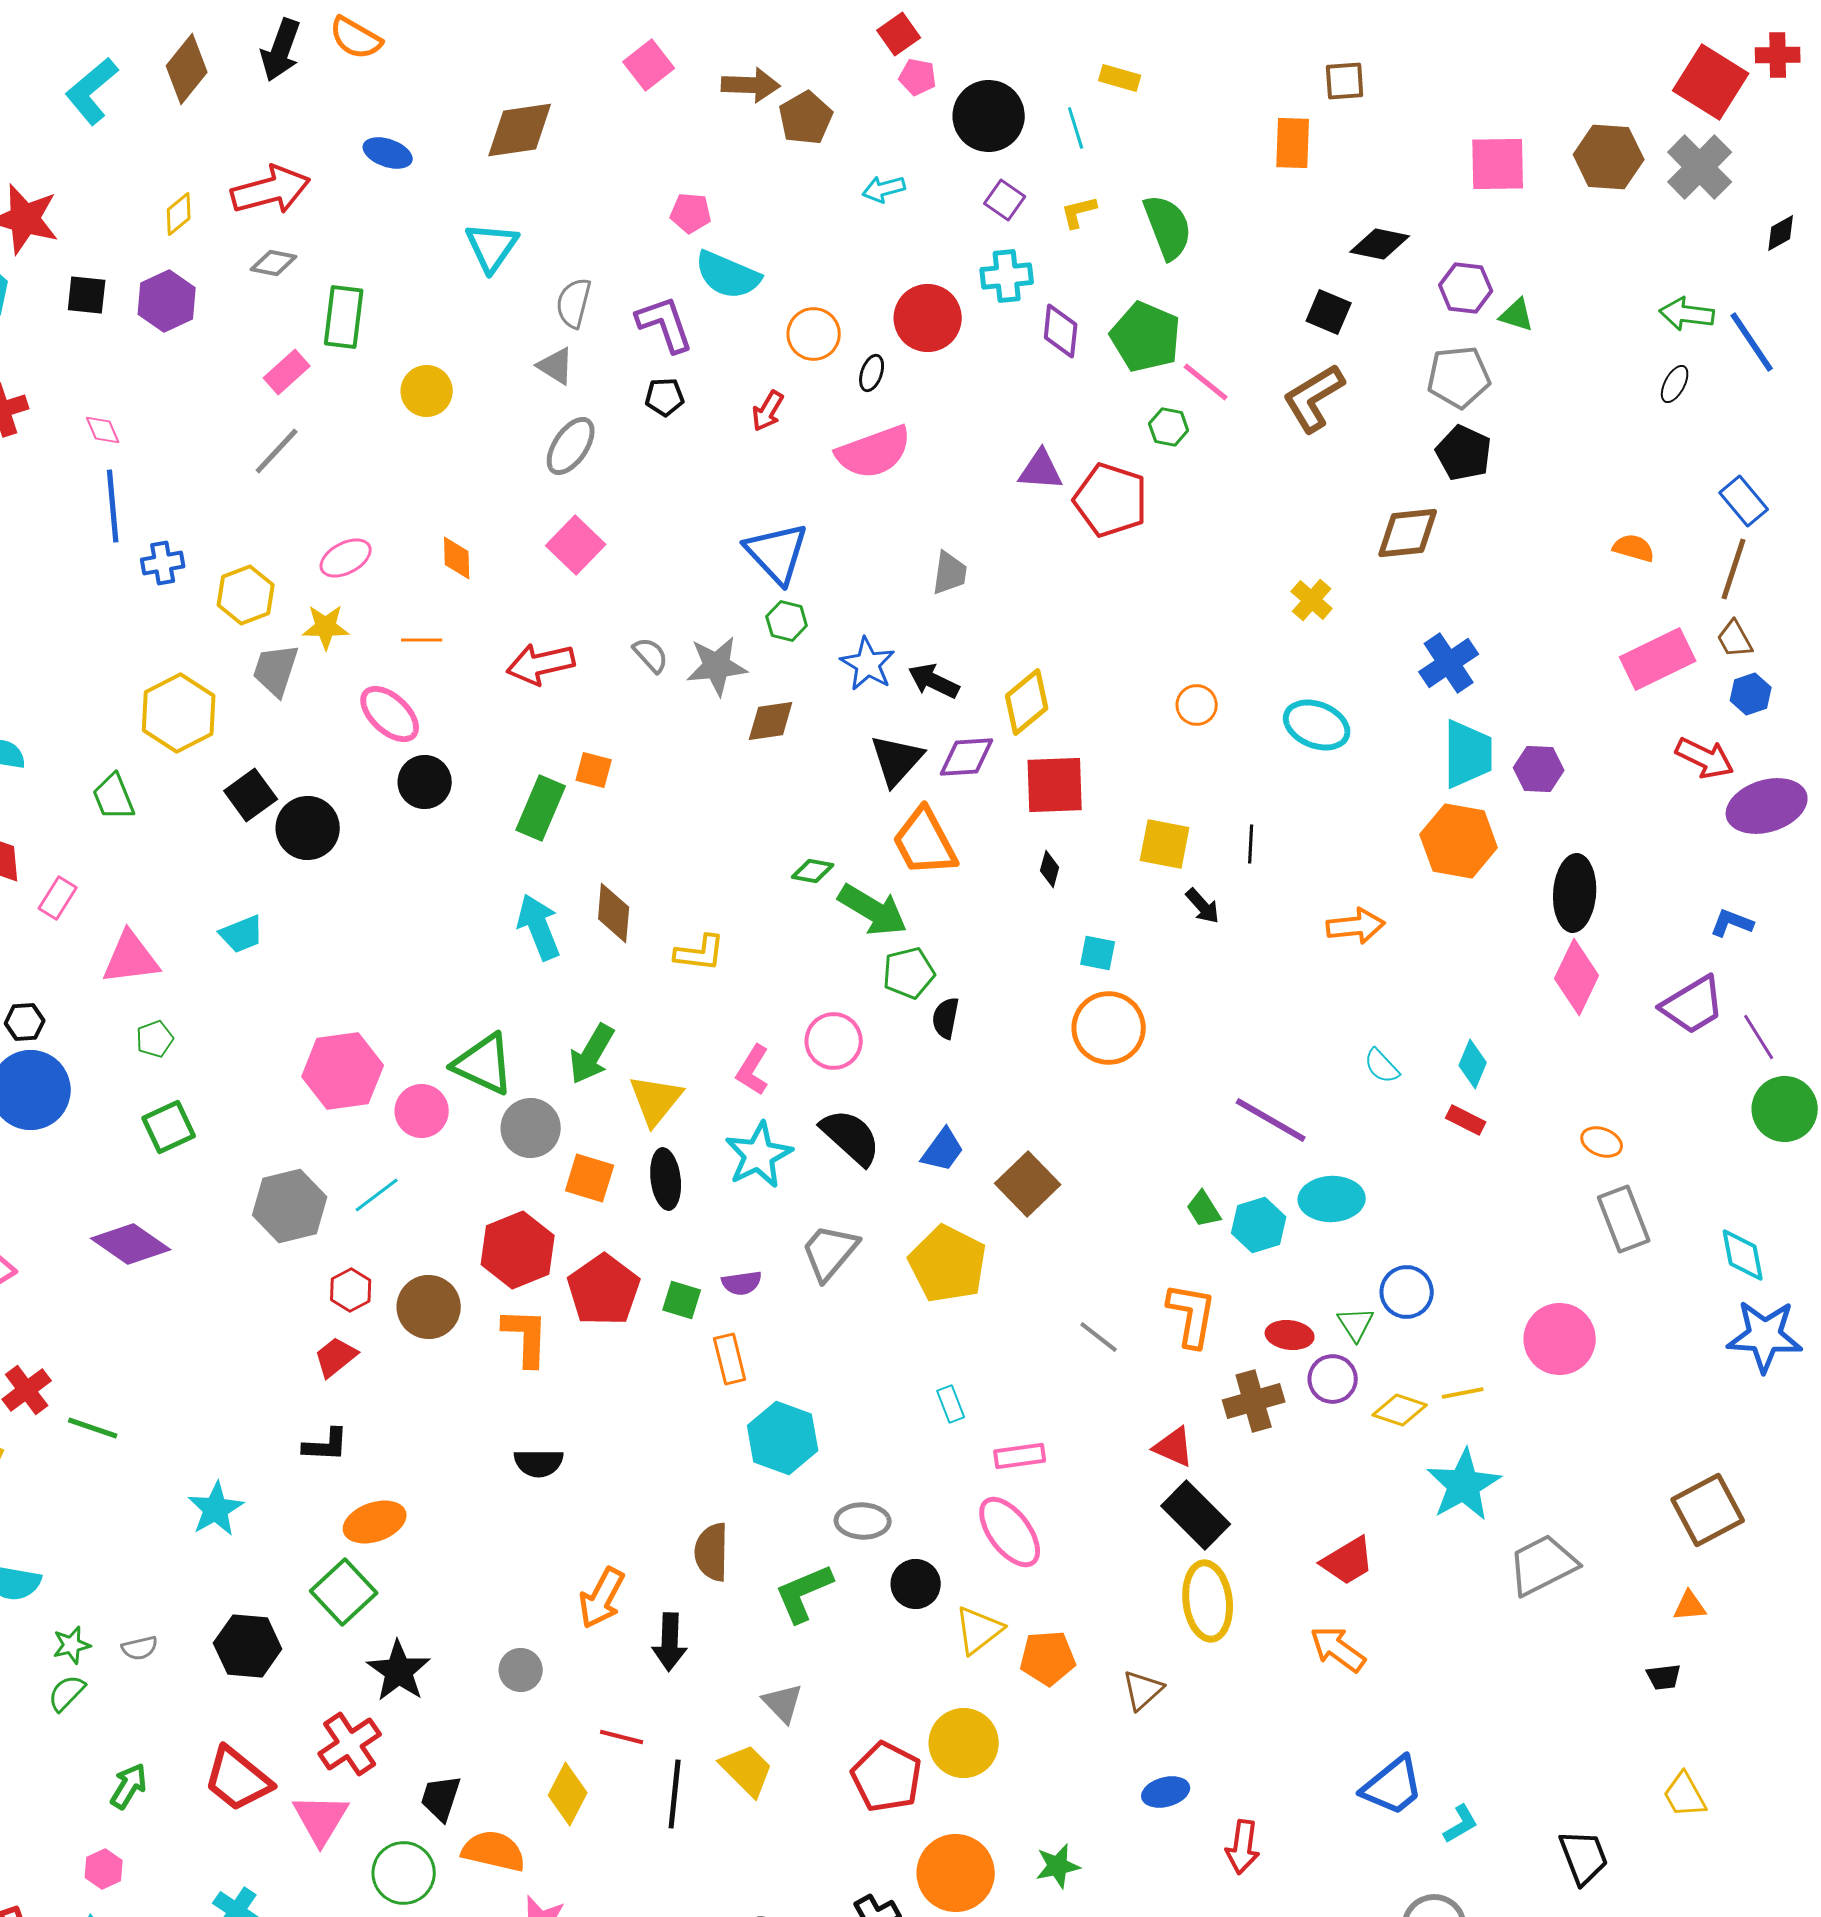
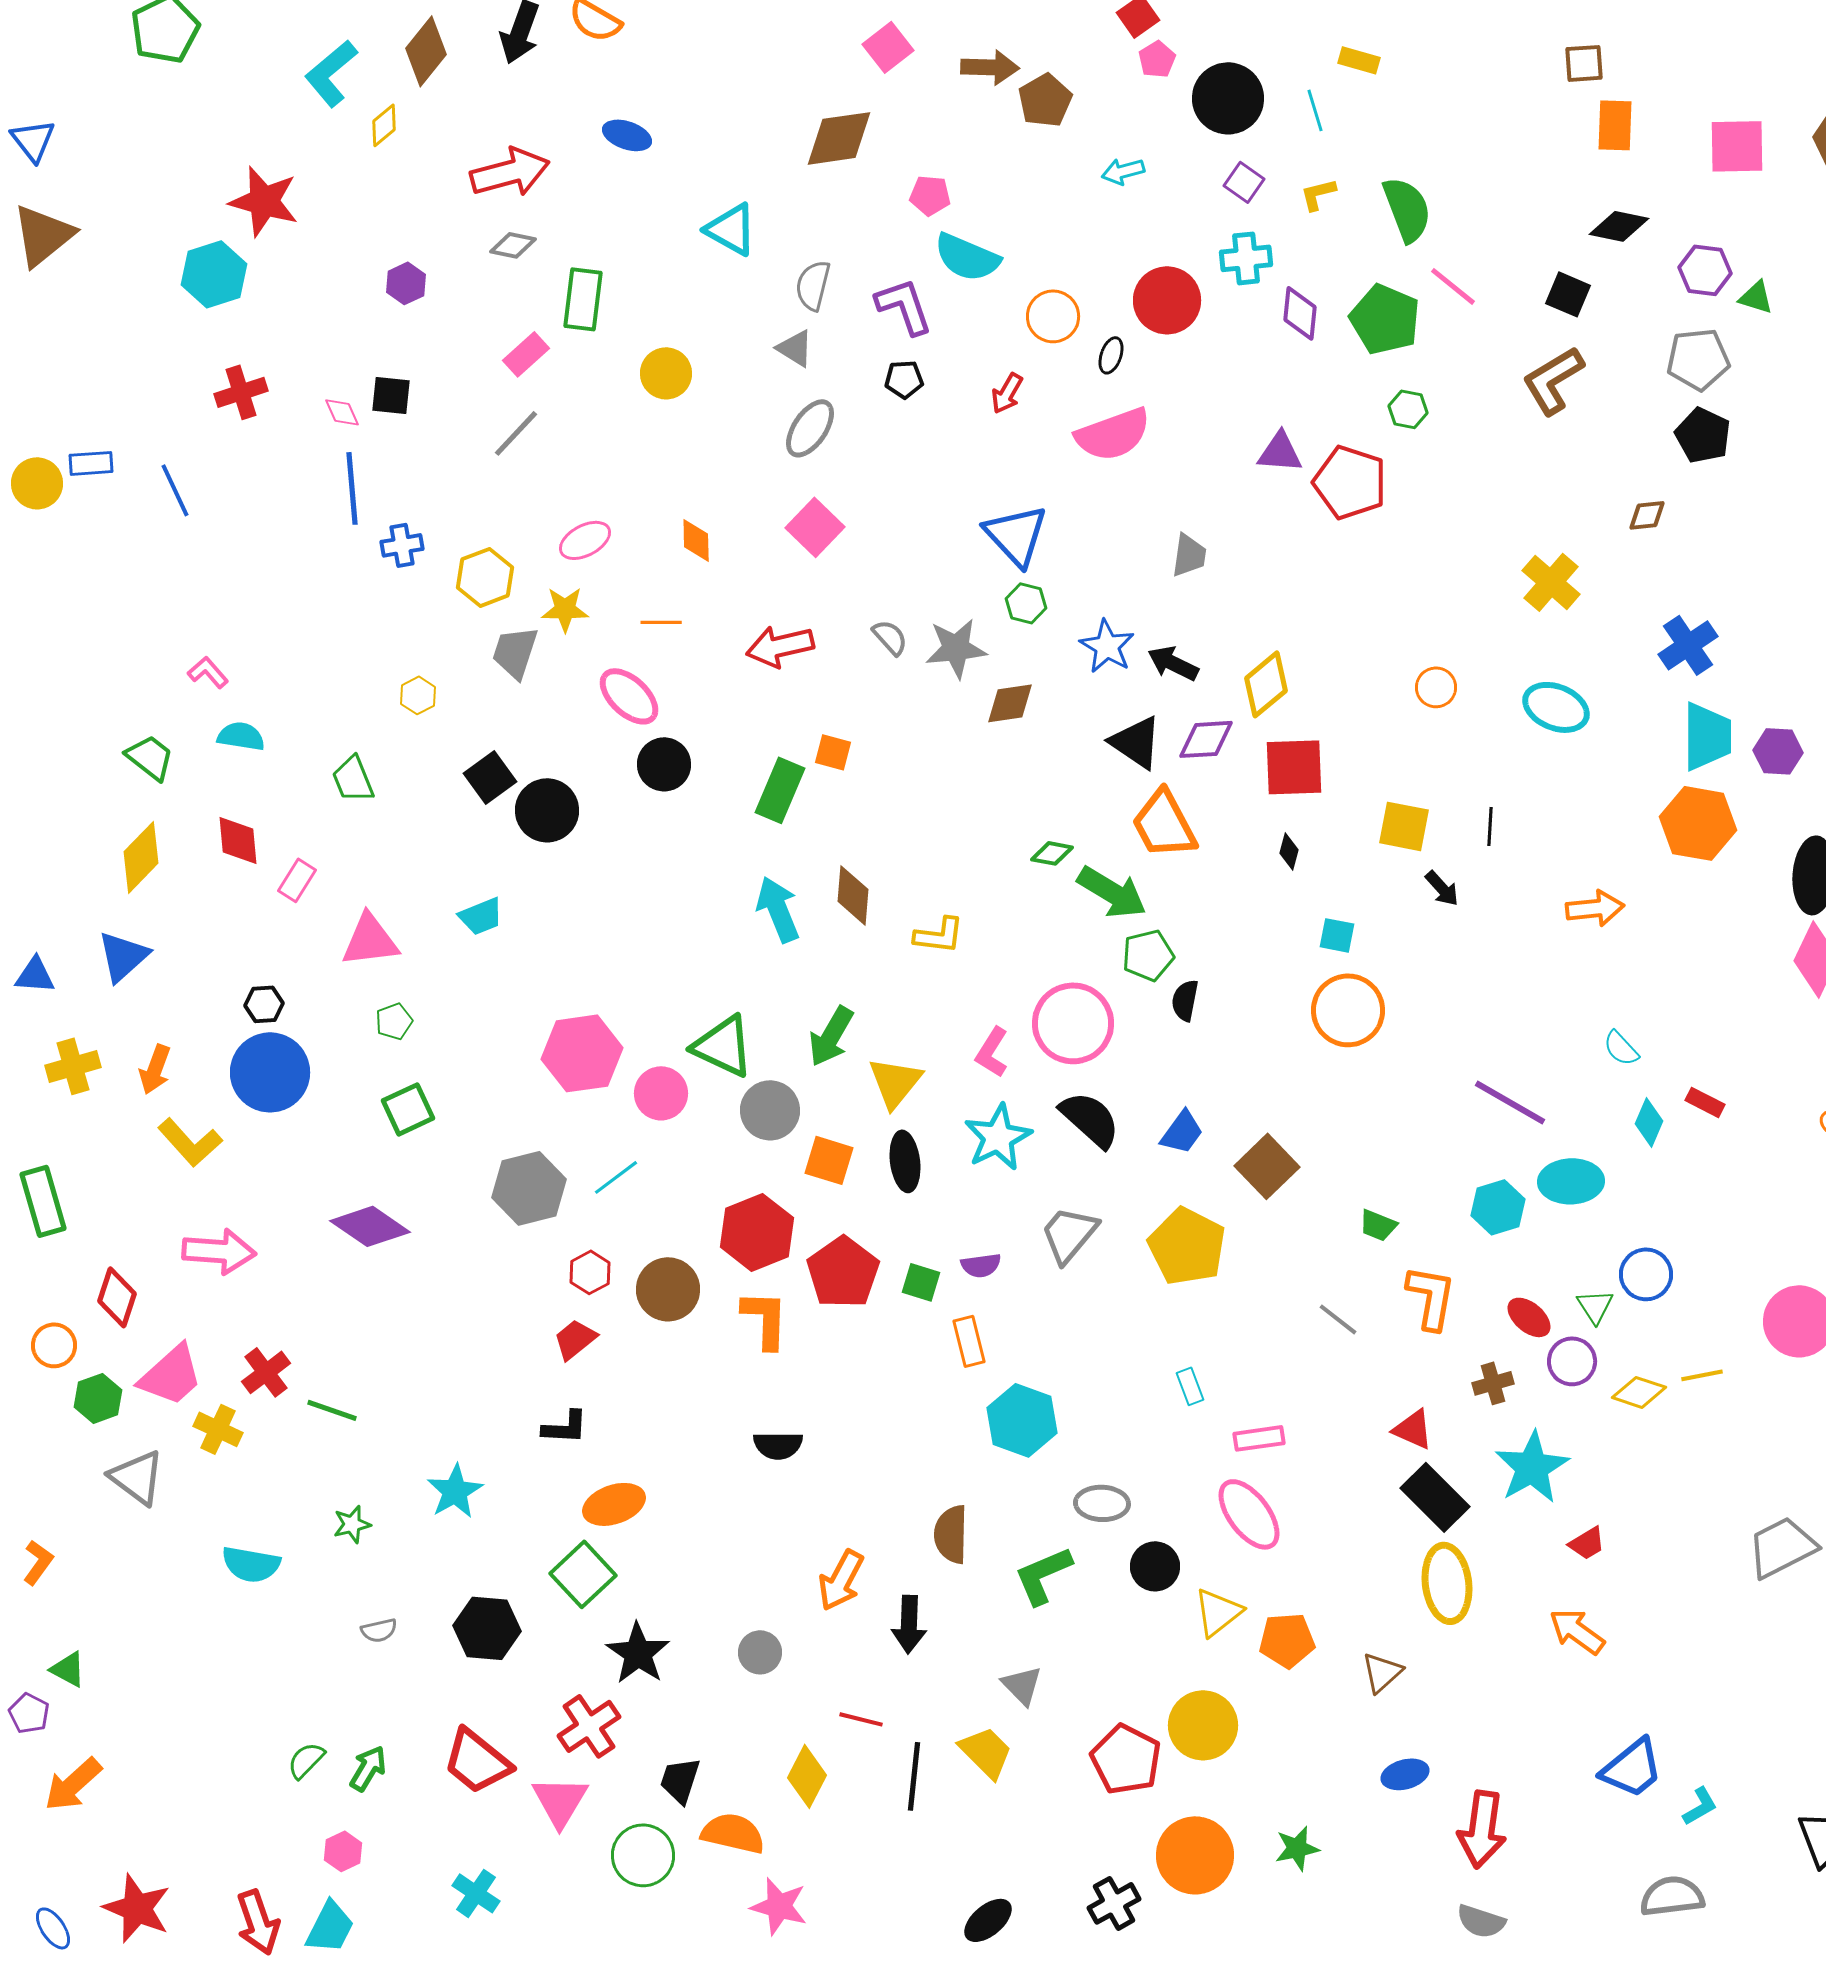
pink pentagon: (918, 77) -> (1157, 59), turned 30
brown diamond: (520, 130) -> (839, 138), moved
orange rectangle: (1293, 143) -> (1615, 125), moved
yellow diamond: (179, 214) -> (384, 125), moved
cyan triangle: (492, 247) -> (731, 229), turned -36
black square: (87, 295) -> (391, 395), moved
purple hexagon: (167, 301) -> (406, 283), size x0.7
pink line: (1206, 382) -> (1453, 286), moved
brown diamond: (1408, 533) -> (1647, 515), size x0.6
yellow cross: (1312, 600) -> (1551, 582), size x1.4
yellow hexagon: (179, 713) -> (418, 695), size x0.5
black triangle: (897, 760) -> (1136, 742), turned -38
pink circle: (834, 1041) -> (1073, 1023), size x1.4
cyan diamond: (1473, 1064) -> (1649, 1122), moved
green trapezoid: (1204, 1209) -> (1378, 1225), moved, turned -36
red ellipse: (1290, 1335) -> (1529, 1317), turned 33
brown cross: (1254, 1401) -> (1493, 1383), size x0.7
cyan star: (1464, 1485) -> (1532, 1467), moved
red trapezoid: (1348, 1561) -> (1587, 1543), size x0.7
green star: (72, 1645) -> (352, 1524), moved
green semicircle: (67, 1693) -> (306, 1760), moved
red arrow: (1243, 1847) -> (1482, 1829), size x1.4

